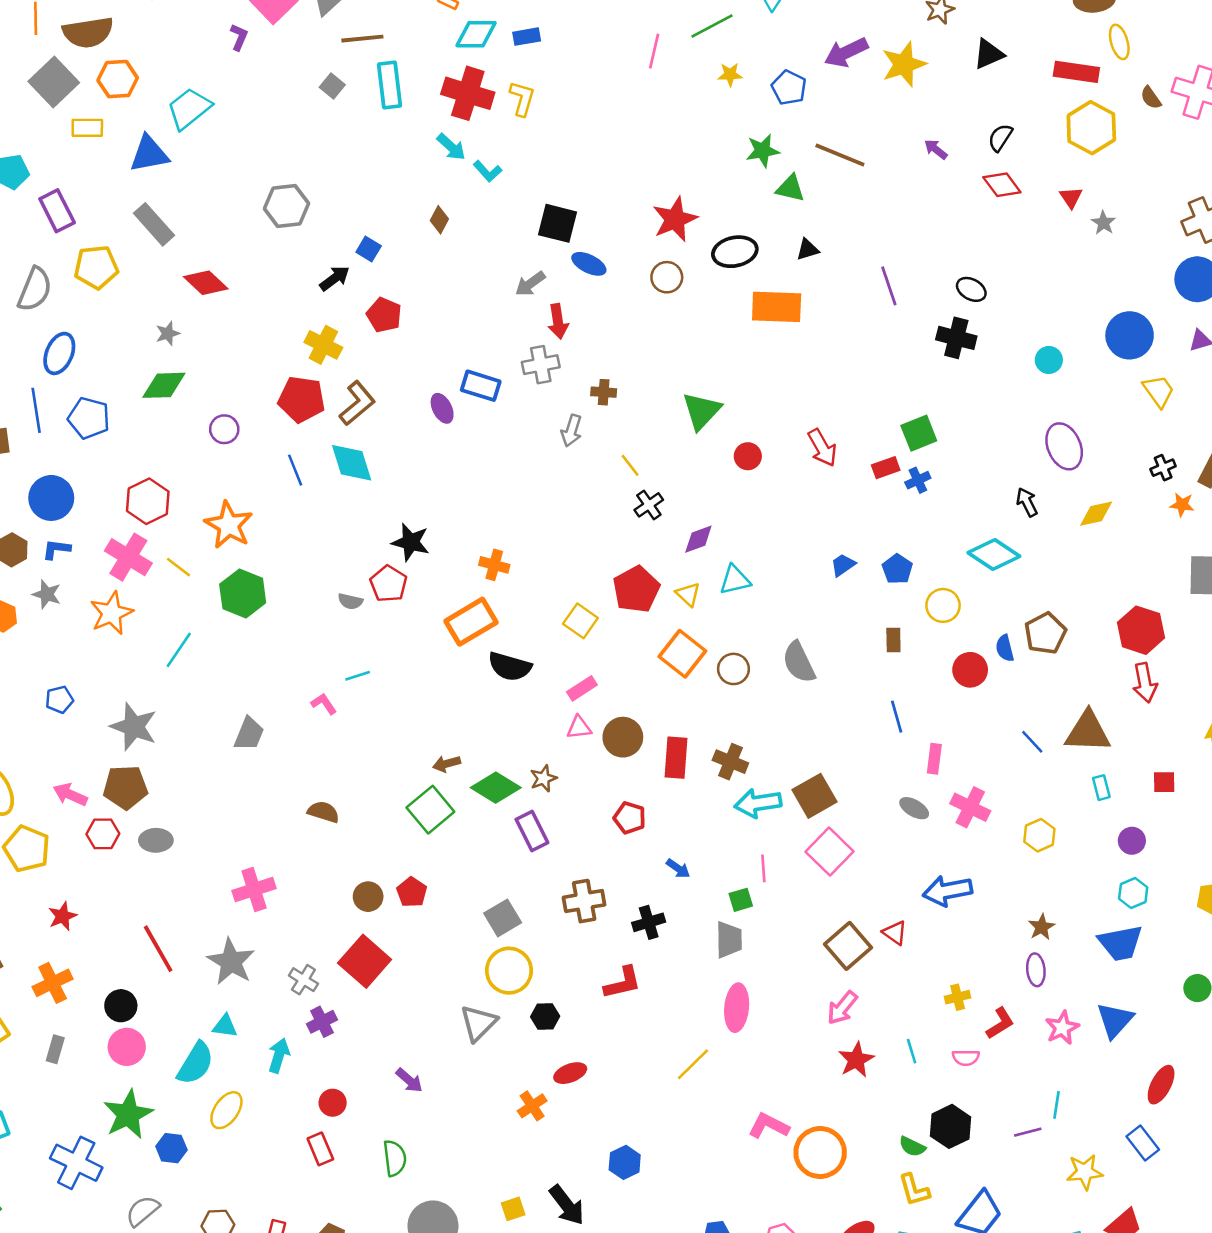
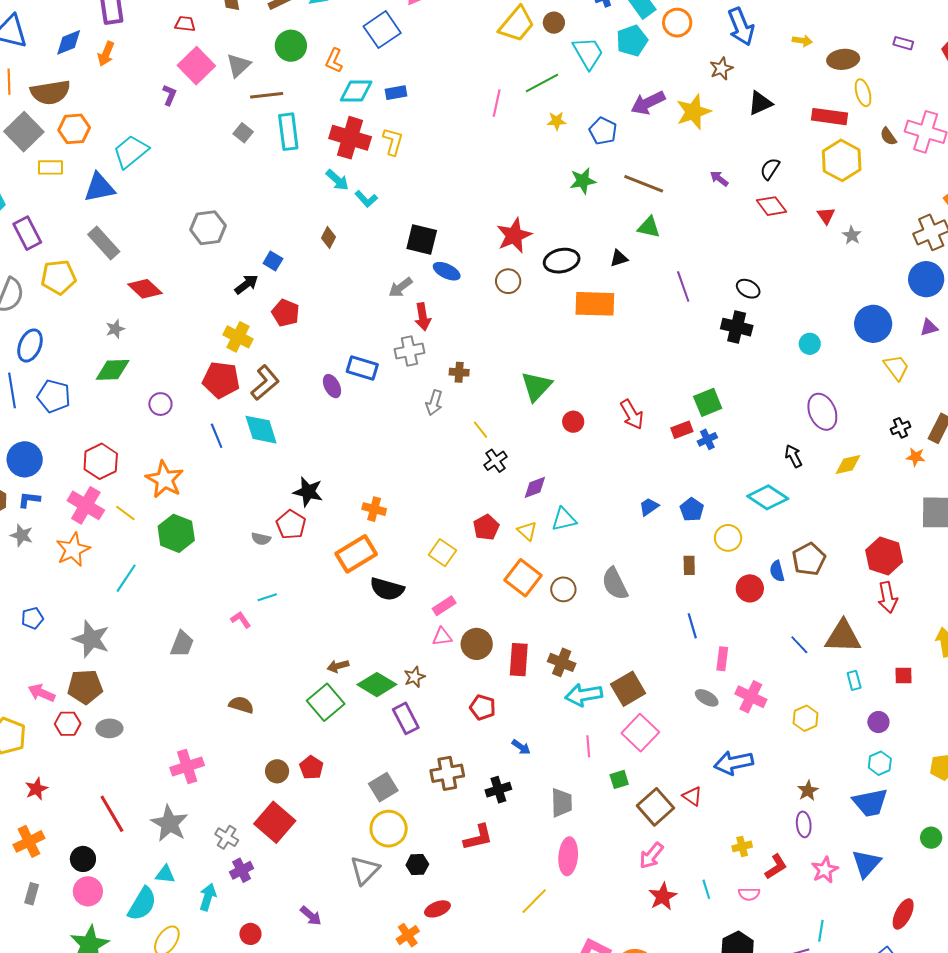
green triangle: (790, 188) -> (649, 227), moved
red pentagon: (636, 589) -> (486, 527), size x0.7
green square: (741, 900) -> (619, 779), moved

